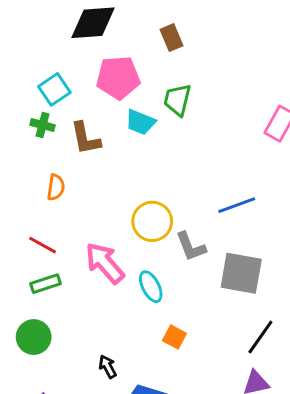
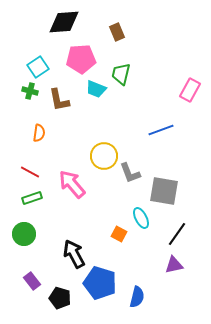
blue line: (237, 205) -> (161, 130), moved
cyan ellipse: (151, 287) -> (141, 218), moved
black arrow: (108, 367) -> (74, 254), size x1.8

